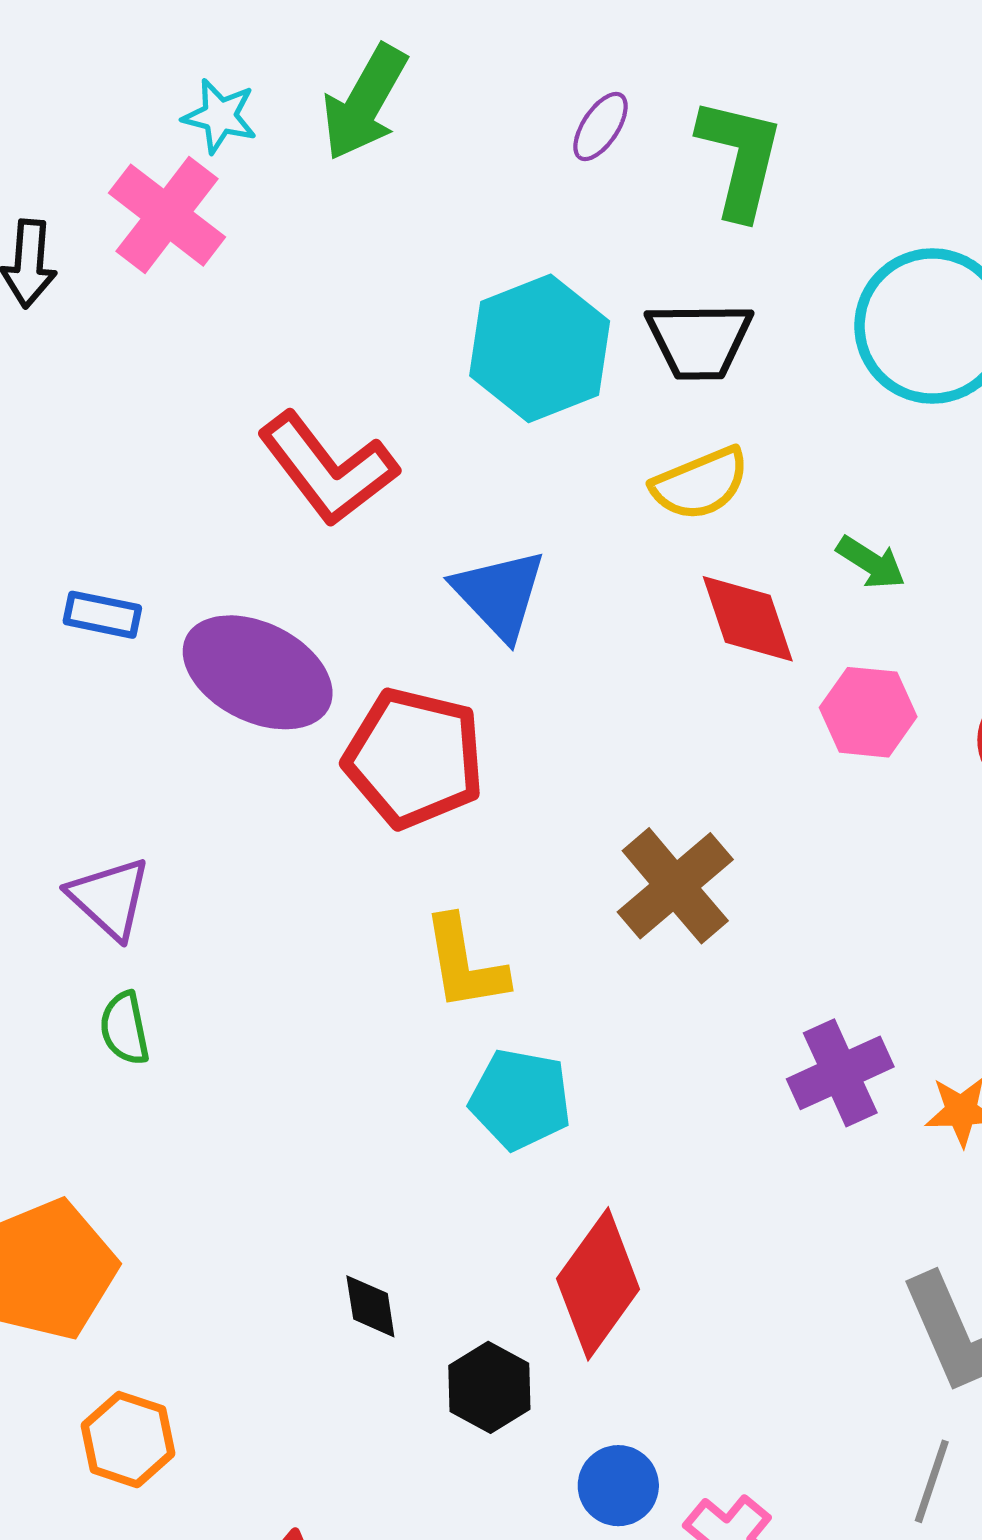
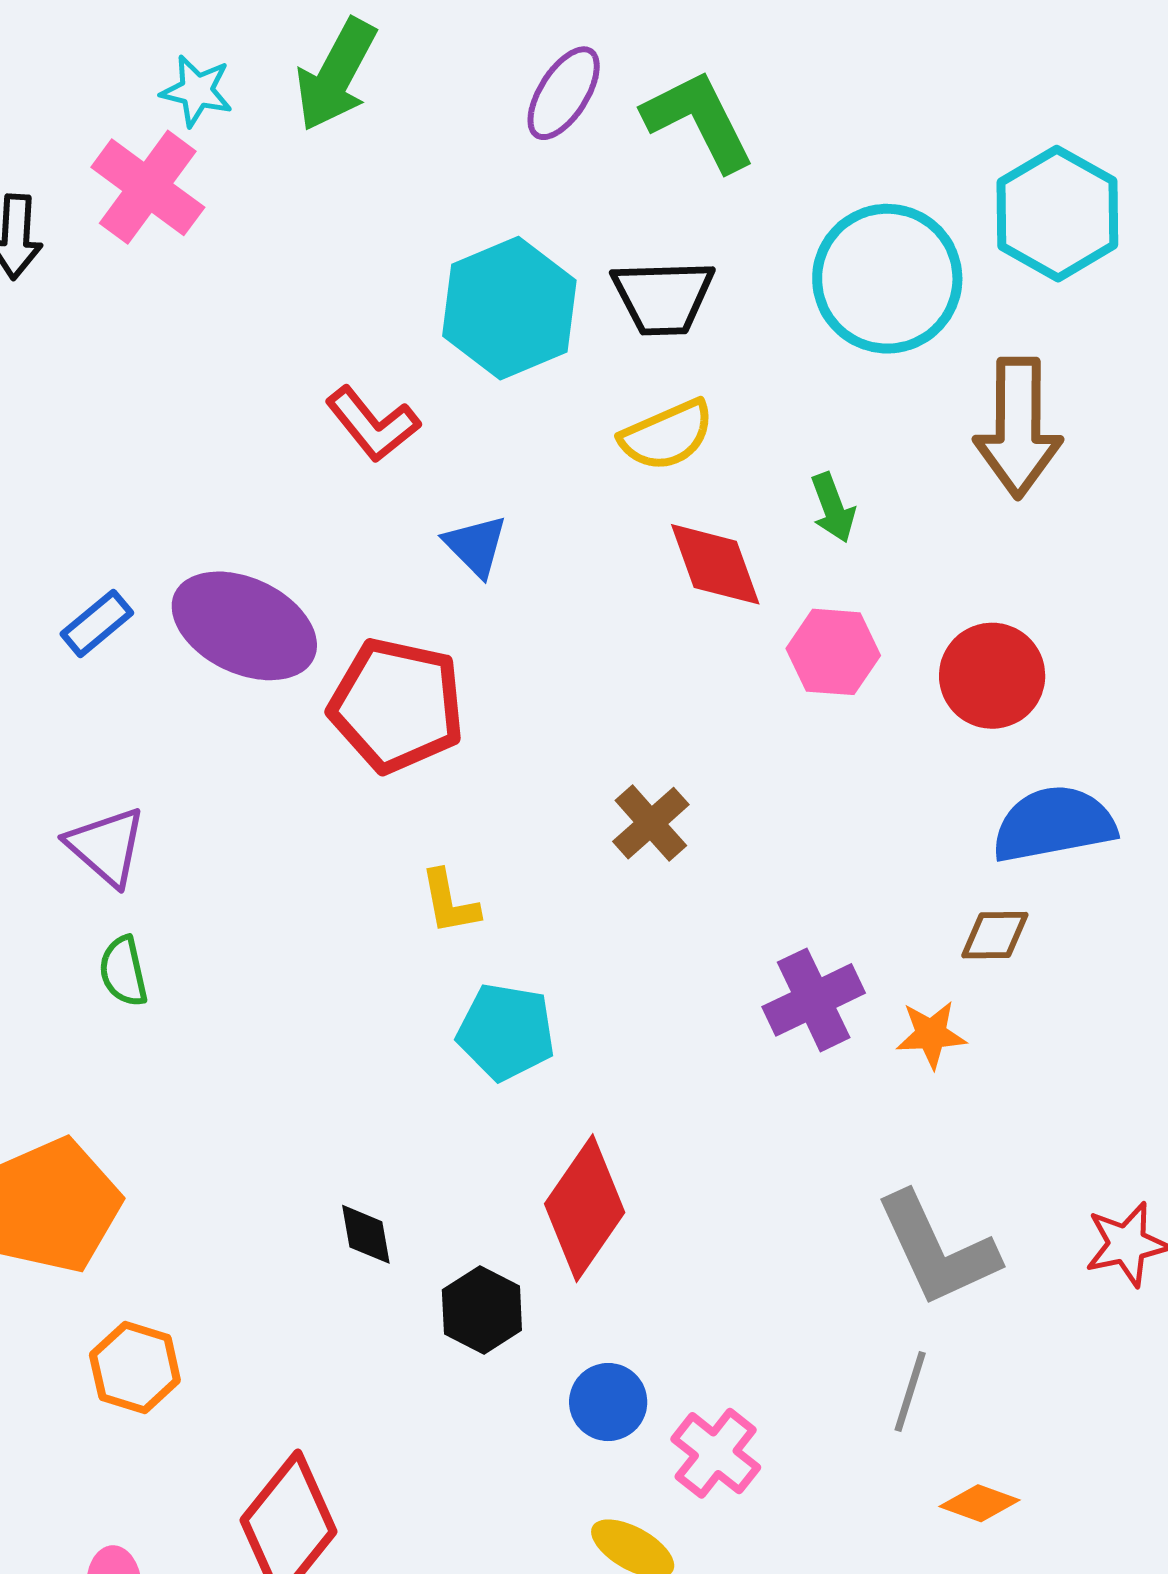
purple ellipse: (601, 126) -> (564, 93), size x1.4
green L-shape: (740, 158) -> (699, 121), turned -39
red L-shape: (328, 469) -> (373, 424), moved, size x0.7
green arrow: (871, 562) -> (833, 508), turned 38
blue triangle: (499, 594) -> (476, 546), size x0.7
blue rectangle: (102, 615) -> (97, 623), moved, turned -50
brown cross: (675, 886) -> (651, 823), size x0.7
yellow L-shape: (465, 964) -> (450, 902), size x0.7

